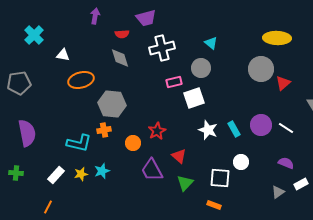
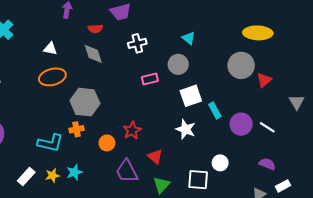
white cross: (162, 48) -> (137, 43), size x0.7
white triangle: (63, 55) -> (50, 49), moved
white square: (194, 98) -> (191, 96), moved
cyan rectangle: (234, 129) -> (215, 110), moved

